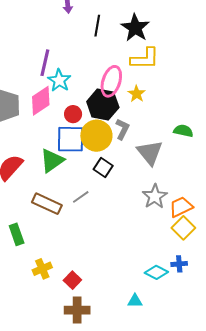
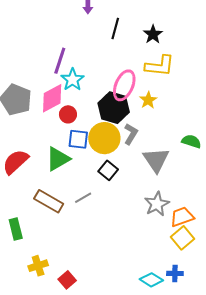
black star: (135, 28) -> (153, 34), size x0.7
red circle: (73, 114) -> (68, 114), moved
blue square: (71, 139) -> (78, 139), size x0.7

